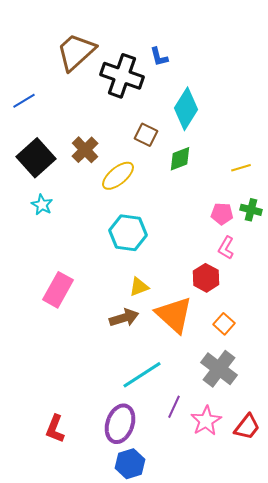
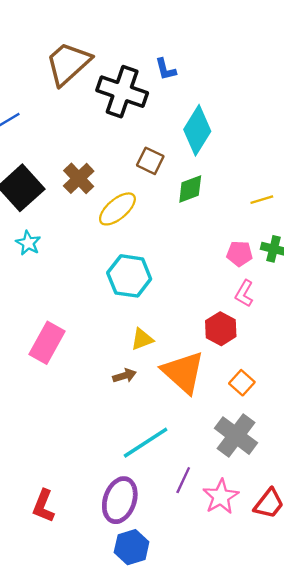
brown arrow: (124, 318) -> (124, 376), size x0.7

